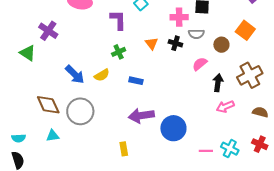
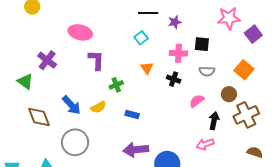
purple L-shape: (118, 20) -> (96, 60), moved
gray semicircle: (196, 34) -> (207, 71), moved
orange triangle: (151, 43) -> (147, 68), moved
brown circle: (221, 45) -> (229, 94), moved
brown diamond: (48, 105) -> (39, 117), moved
pink arrow: (225, 107) -> (205, 144), moved

